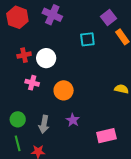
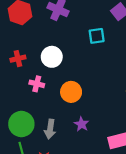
red cross: (24, 55) -> (18, 59), moved
green circle: (18, 119) -> (21, 124), size x1.5

